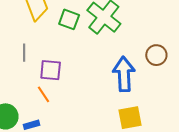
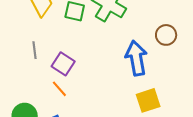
purple square: (51, 70) -> (63, 64), turned 35

